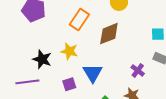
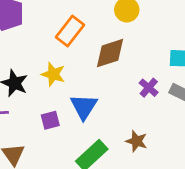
purple cross: (138, 70) -> (149, 88), moved

